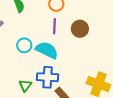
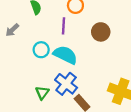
purple line: (55, 26) -> (64, 26), moved
blue cross: (48, 77) -> (66, 84), turned 35

